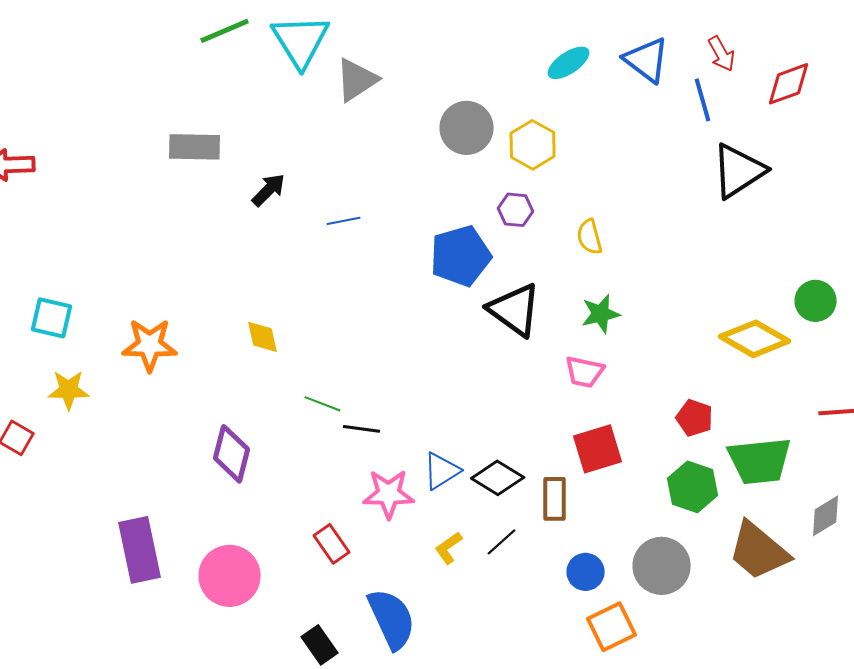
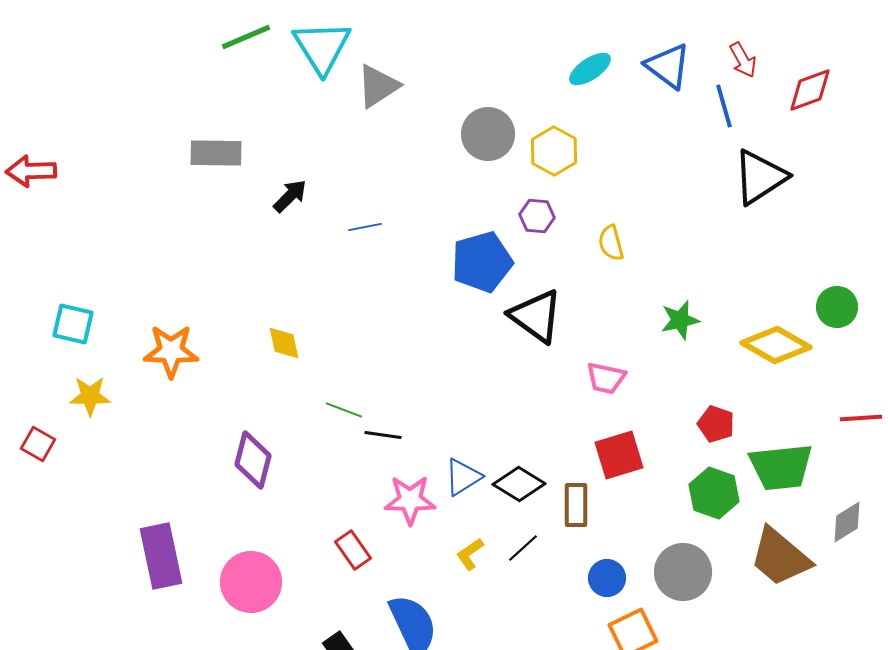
green star: (601, 314) -> (680, 320), moved

